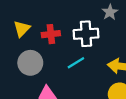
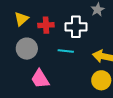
cyan line: (76, 63) -> (66, 51), turned 35

